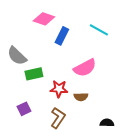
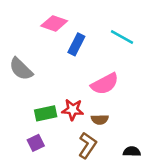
green rectangle: (34, 74) -> (46, 113), moved
purple square: (24, 109) -> (36, 143), moved
brown L-shape: (58, 118) -> (87, 145), moved

